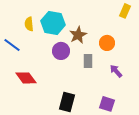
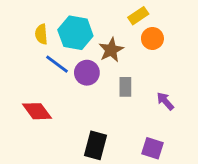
yellow rectangle: (125, 11) -> (138, 16), moved, turned 32
orange circle: (107, 43) -> (152, 38), moved
blue line: (12, 45) -> (57, 64), moved

